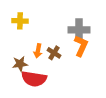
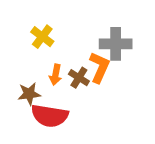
yellow cross: (20, 21) -> (42, 37), moved, turned 35
orange L-shape: (81, 46) -> (99, 67), moved

